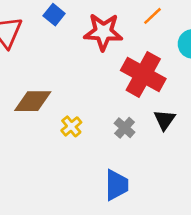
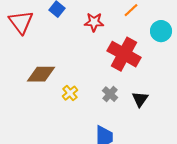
red star: (103, 32) -> (94, 22), size x0.7
black triangle: (164, 120) -> (140, 99), moved

